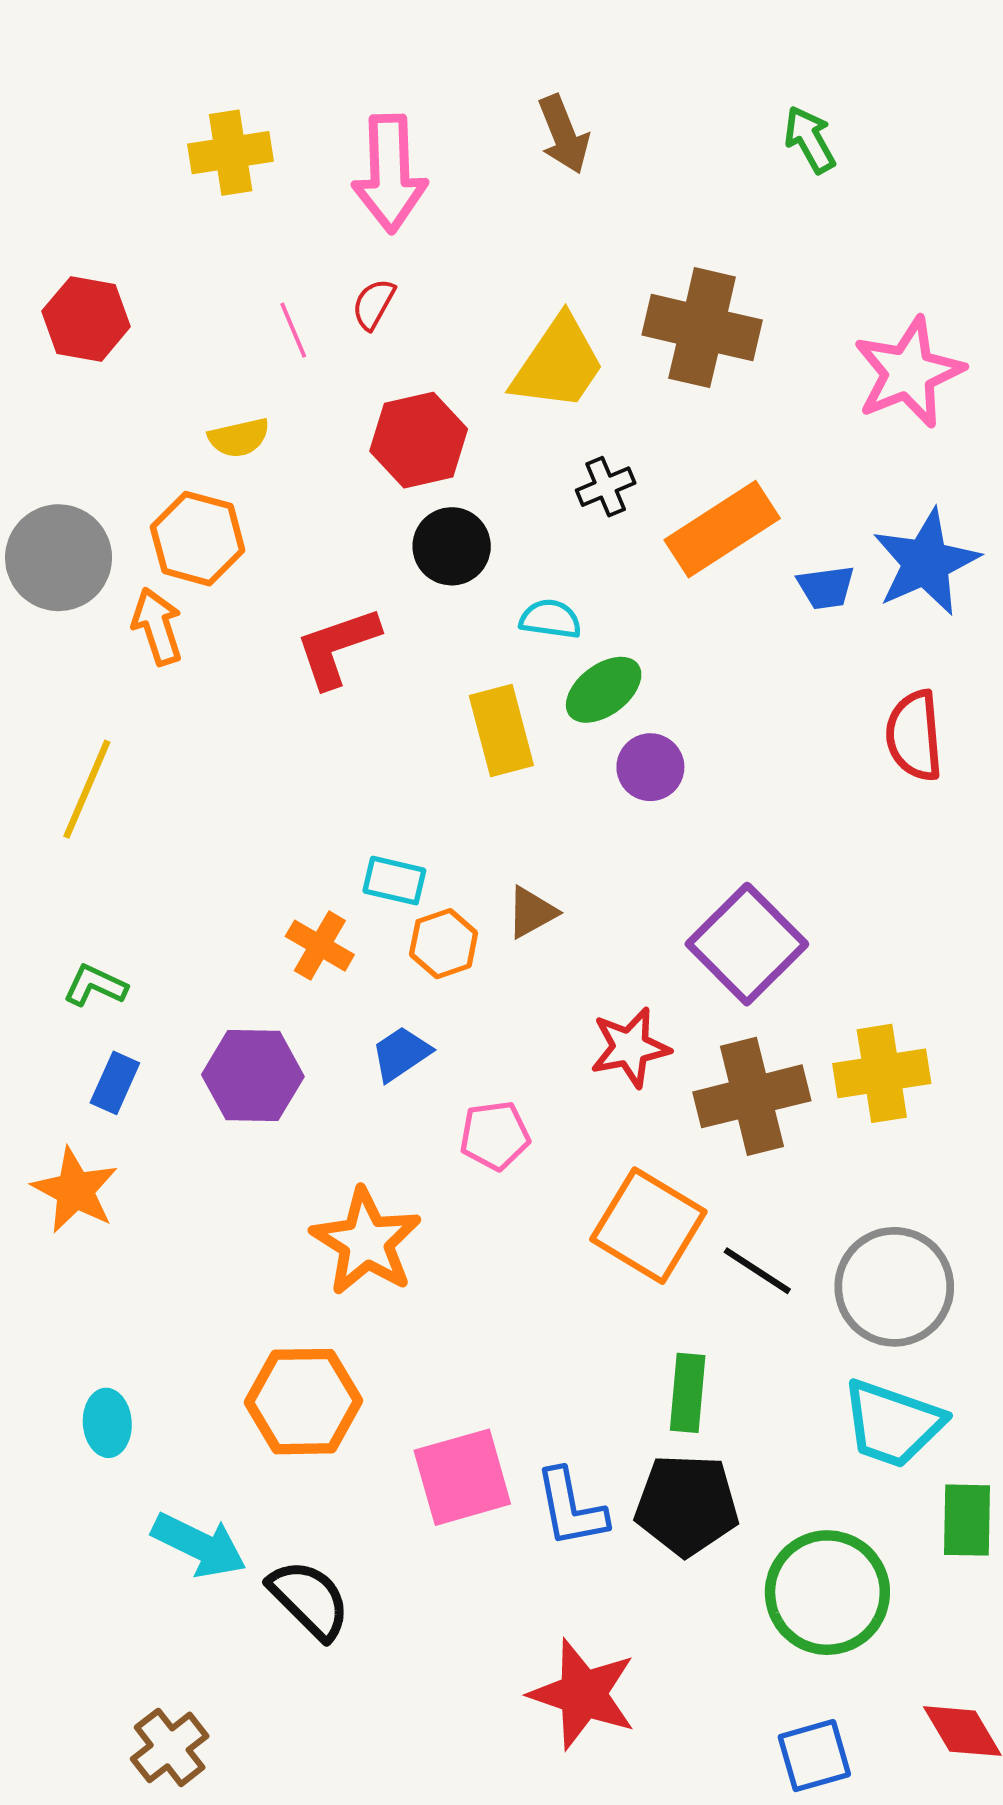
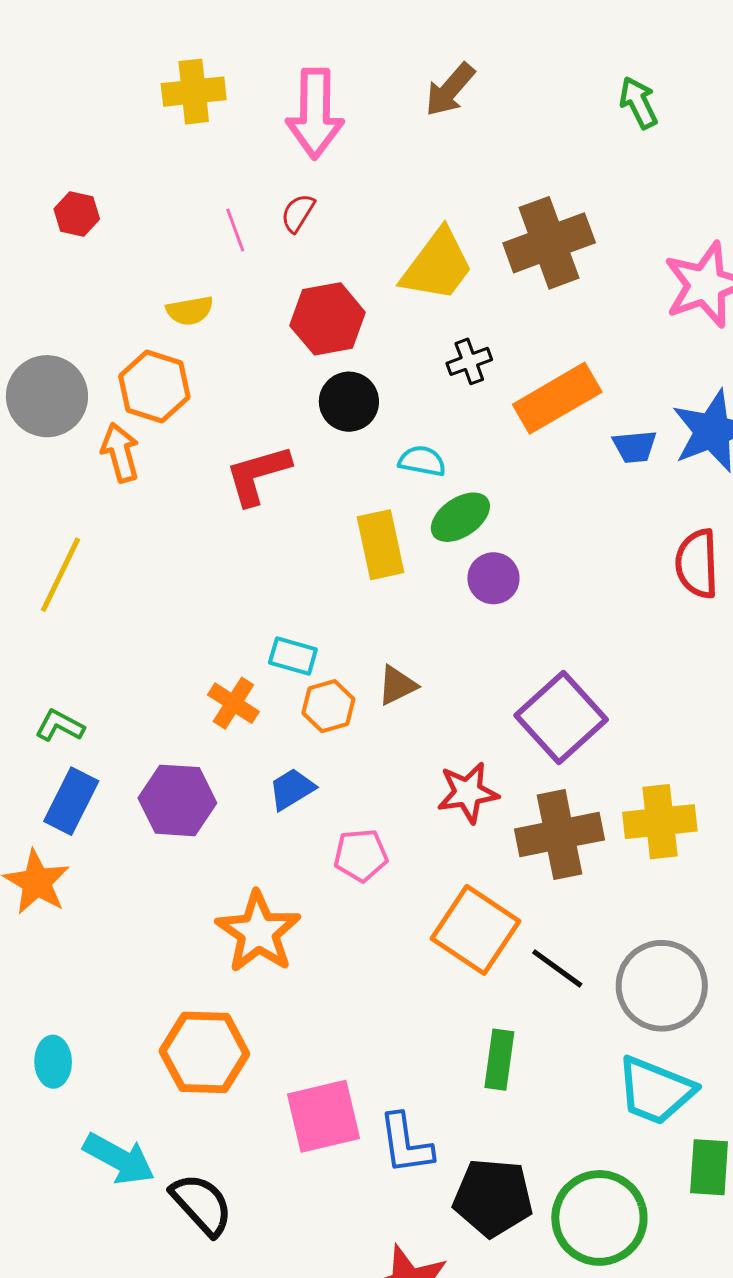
brown arrow: (564, 134) -> (450, 90), turned 60
red hexagon: (86, 319) -> (77, 214), size x0.7
brown cross: (702, 328) -> (549, 243), turned -36
blue rectangle: (115, 1083) -> (71, 801), size x1.4
black pentagon: (687, 1505) -> (493, 1198), moved

